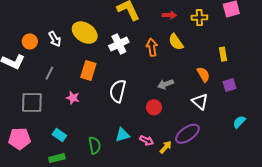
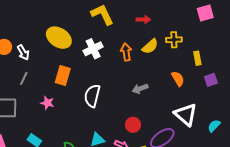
yellow cross: (199, 18) -> (174, 40), moved
white arrow: (55, 39) -> (23, 52), moved
yellow semicircle: (176, 42) -> (150, 46), turned -96
purple square: (230, 85) -> (211, 80), moved
white triangle: (200, 102) -> (186, 114), moved, size x1.4
red circle: (154, 107) -> (133, 125), moved

